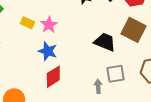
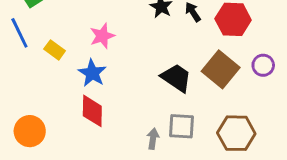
yellow rectangle: (27, 23) -> (55, 50), moved
red diamond: (53, 77) -> (92, 111), turned -70

